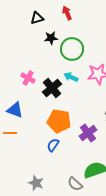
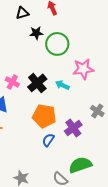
cyan arrow: (71, 77) -> (62, 85), moved
pink cross: (28, 78) -> (12, 82), moved
blue semicircle: (53, 145) -> (48, 140), moved

